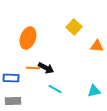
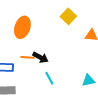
cyan line: (55, 89) -> (49, 78), turned 32

